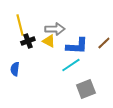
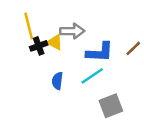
yellow triangle: (49, 41) -> (55, 42), moved
blue semicircle: (15, 69) -> (57, 81), moved

